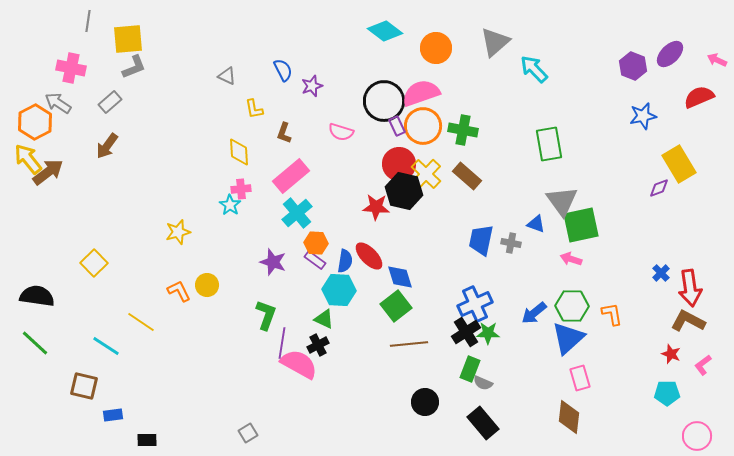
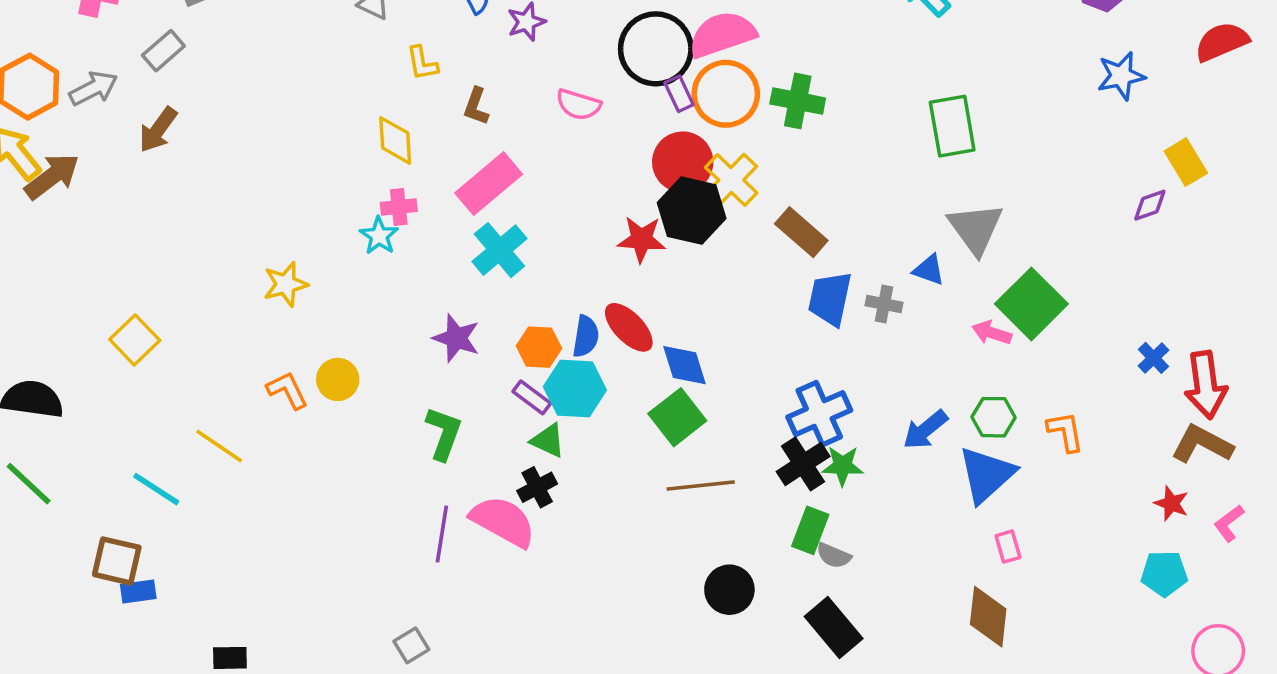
gray arrow: (58, 103) -> (93, 88), moved, turned 120
yellow rectangle: (679, 164) -> (1186, 162), size x0.7
brown rectangle: (467, 176) -> (801, 232), moved
green square: (581, 225) -> (1031, 304), moved, turned -33
orange hexagon: (316, 243) -> (539, 347), moved
purple rectangle: (315, 260) -> (532, 397), moved
green hexagon: (572, 306) -> (994, 417), size x0.7
purple line: (282, 343) -> (442, 534), moved
pink rectangle: (580, 378) -> (1008, 547), size x0.7
blue rectangle: (113, 415) -> (138, 591), moved

